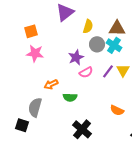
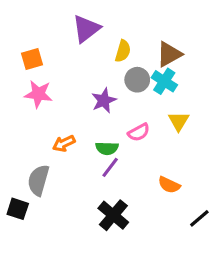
brown triangle: (117, 28) -> (169, 54), turned -30
purple line: (108, 71) -> (110, 167), moved
pink semicircle: (86, 72) -> (139, 132), moved
green semicircle: (70, 97) -> (107, 148), moved

